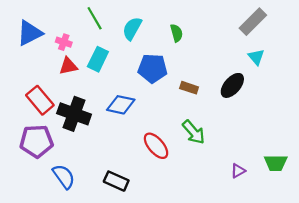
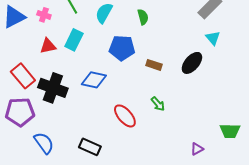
pink cross: (64, 42) -> (44, 15), moved
green arrow: (194, 132) -> (158, 104), size x0.7
purple triangle: (238, 171) -> (197, 149), moved

